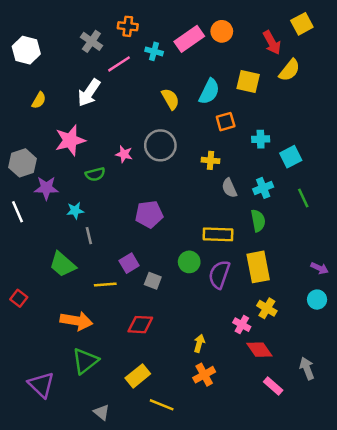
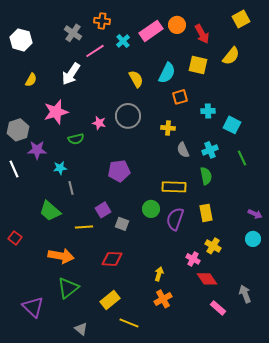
red arrow: (272, 43) -> (202, 34), moved
cyan cross: (154, 51) -> (123, 41), turned 32
cyan square: (291, 157) -> (232, 125), turned -36
yellow rectangle: (258, 267) -> (206, 213), size x0.7

